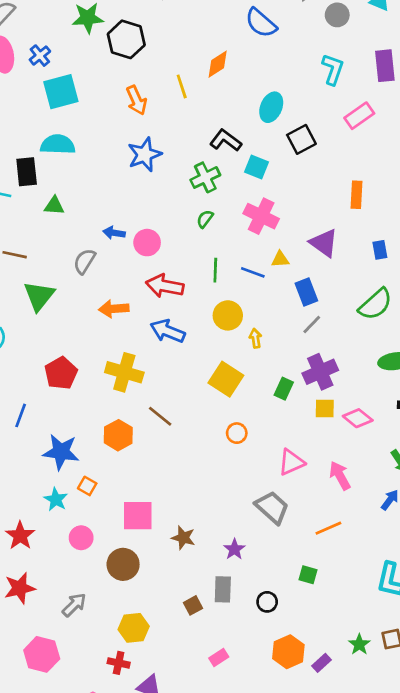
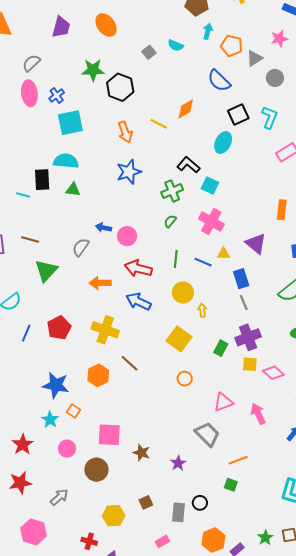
yellow line: (182, 86) -> (159, 124), turned -48
black square: (301, 139) -> (238, 114), moved
green triangle: (54, 206) -> (73, 190), moved
gray line: (312, 324) -> (244, 303), turned -70
blue line: (21, 415) -> (26, 333), moved
orange line: (328, 528) -> (238, 460), moved
gray rectangle: (223, 589) -> (178, 512), moved
yellow hexagon: (134, 628) -> (114, 516), moved

